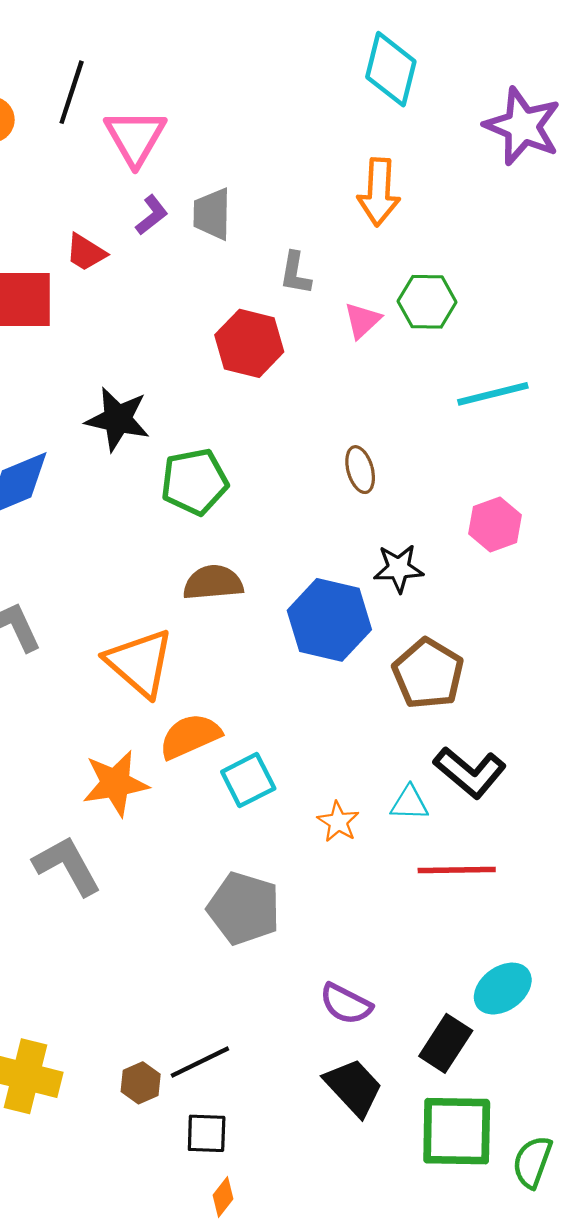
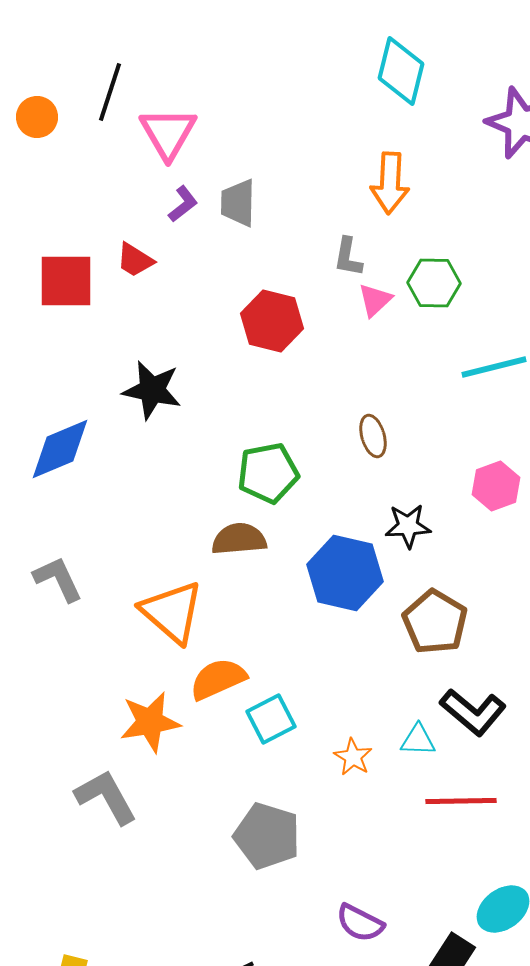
red trapezoid: (86, 252) -> (135, 260), moved
gray L-shape: (295, 273) -> (348, 257), moved
green pentagon: (194, 482) -> (268, 473), moved

